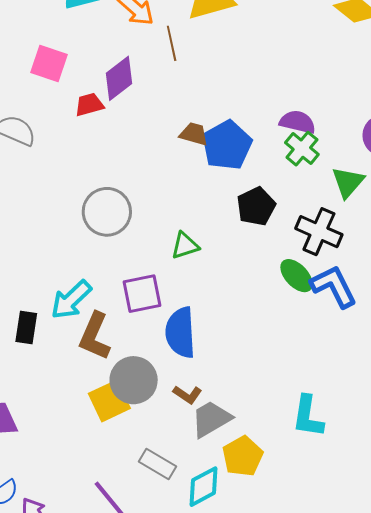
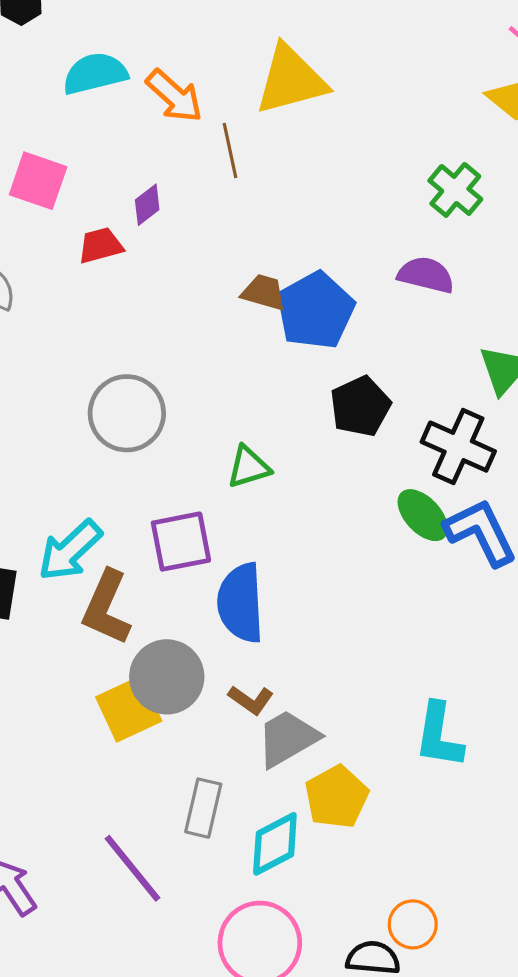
purple diamond: (119, 78) -> (147, 205), size x0.6
green cross: (302, 149) -> (455, 190), moved
gray rectangle: (157, 464) -> (203, 808), turned 72

